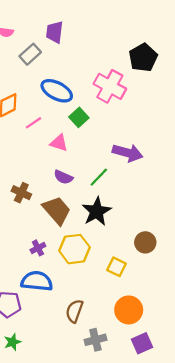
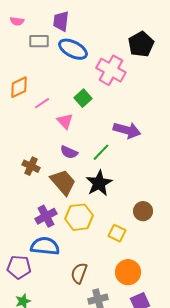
gray rectangle: (30, 54) -> (39, 41), turned 42
blue ellipse: (57, 91) -> (73, 49), moved
pink triangle: (59, 143) -> (65, 121), turned 30
purple cross: (38, 248) -> (46, 216), size x1.5

